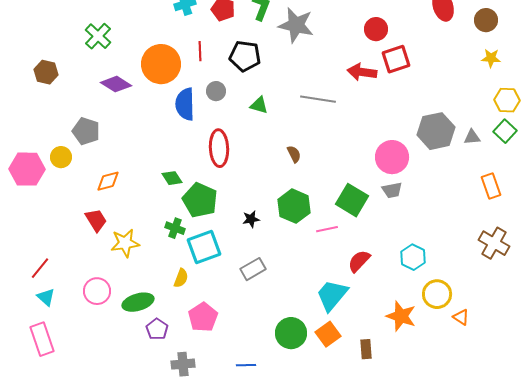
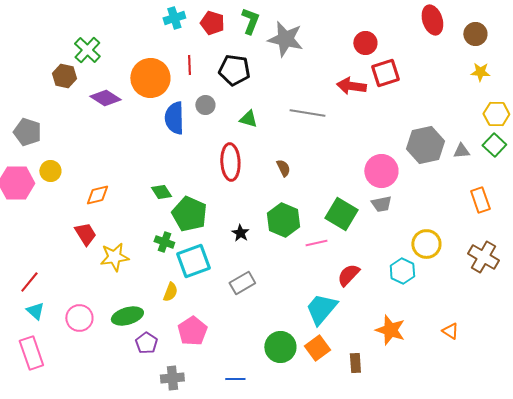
brown hexagon: (46, 72) -> (64, 76), moved
gray pentagon: (86, 131) -> (27, 132), moved
red ellipse: (219, 148) -> (230, 162), moved
black star: (251, 219) -> (240, 233), turned -30
pink circle: (97, 291) -> (79, 318), moved
yellow circle: (437, 294) -> (426, 244), moved

